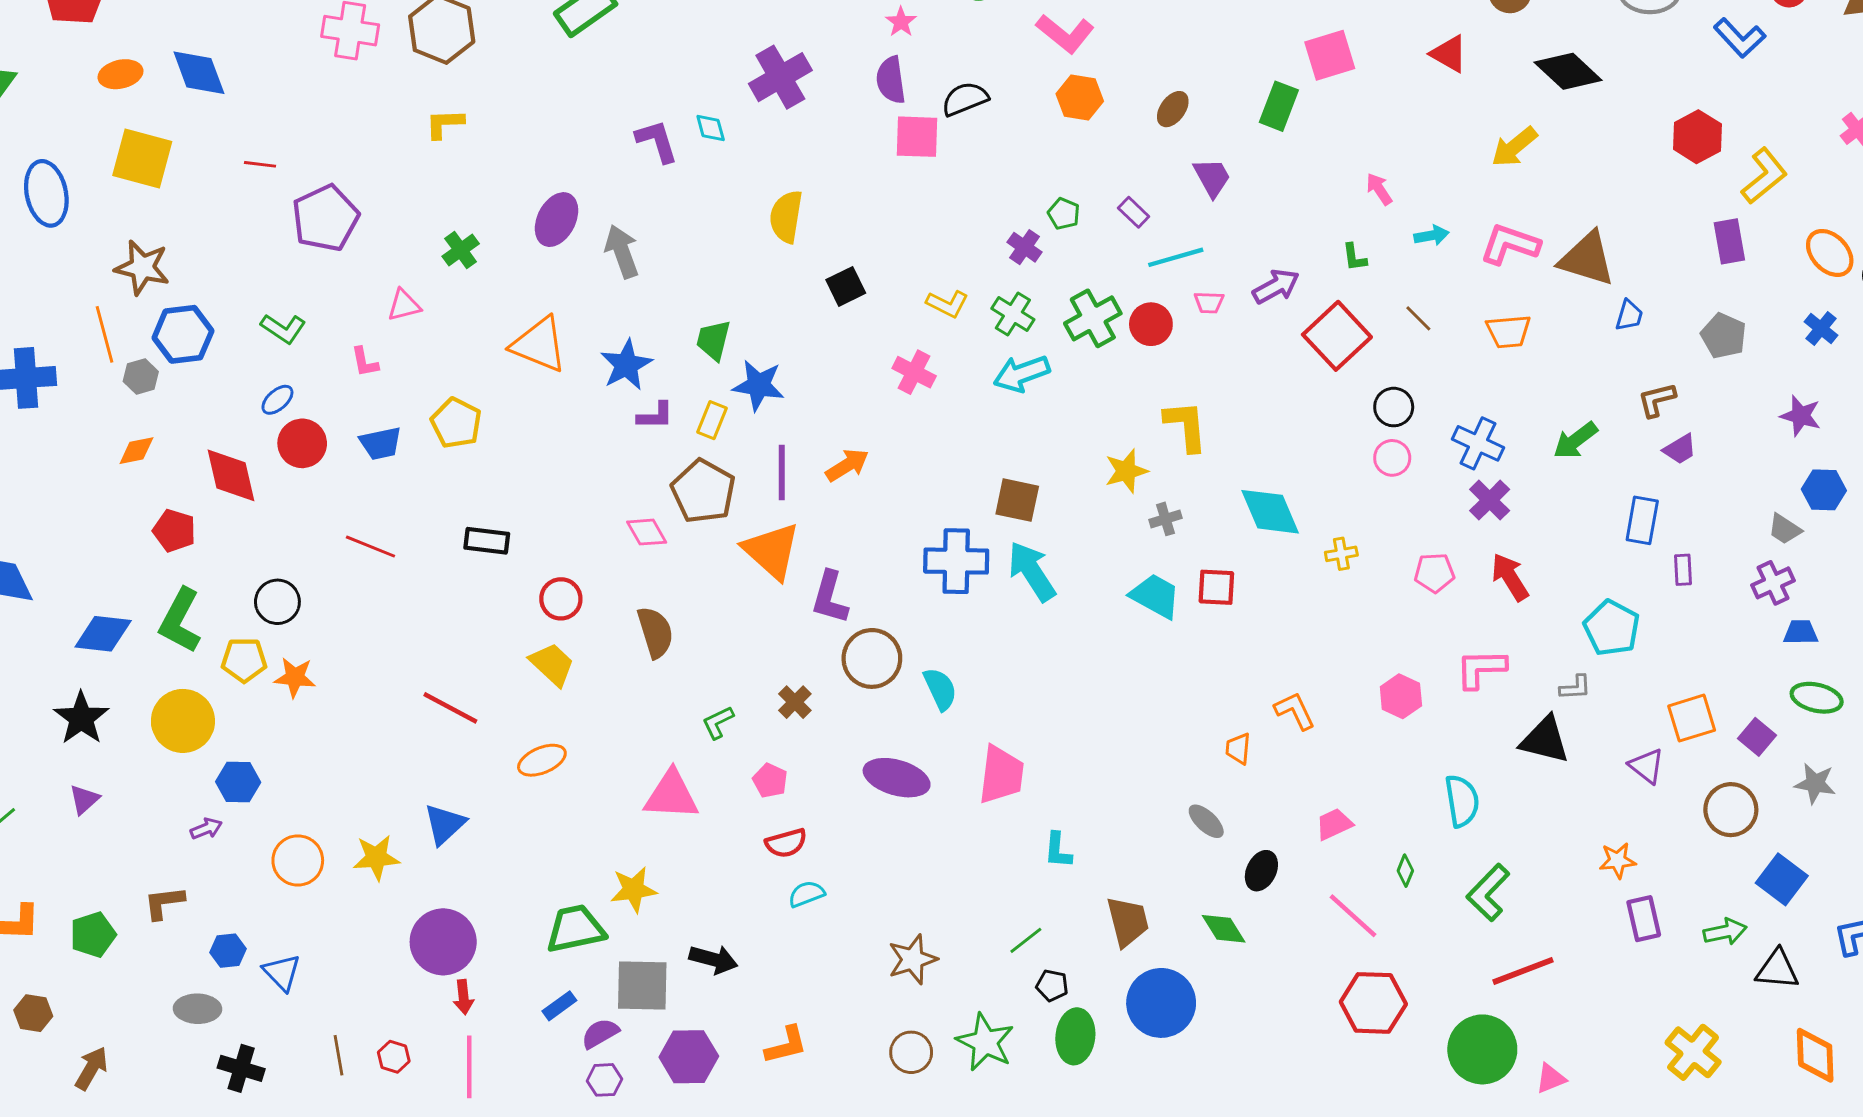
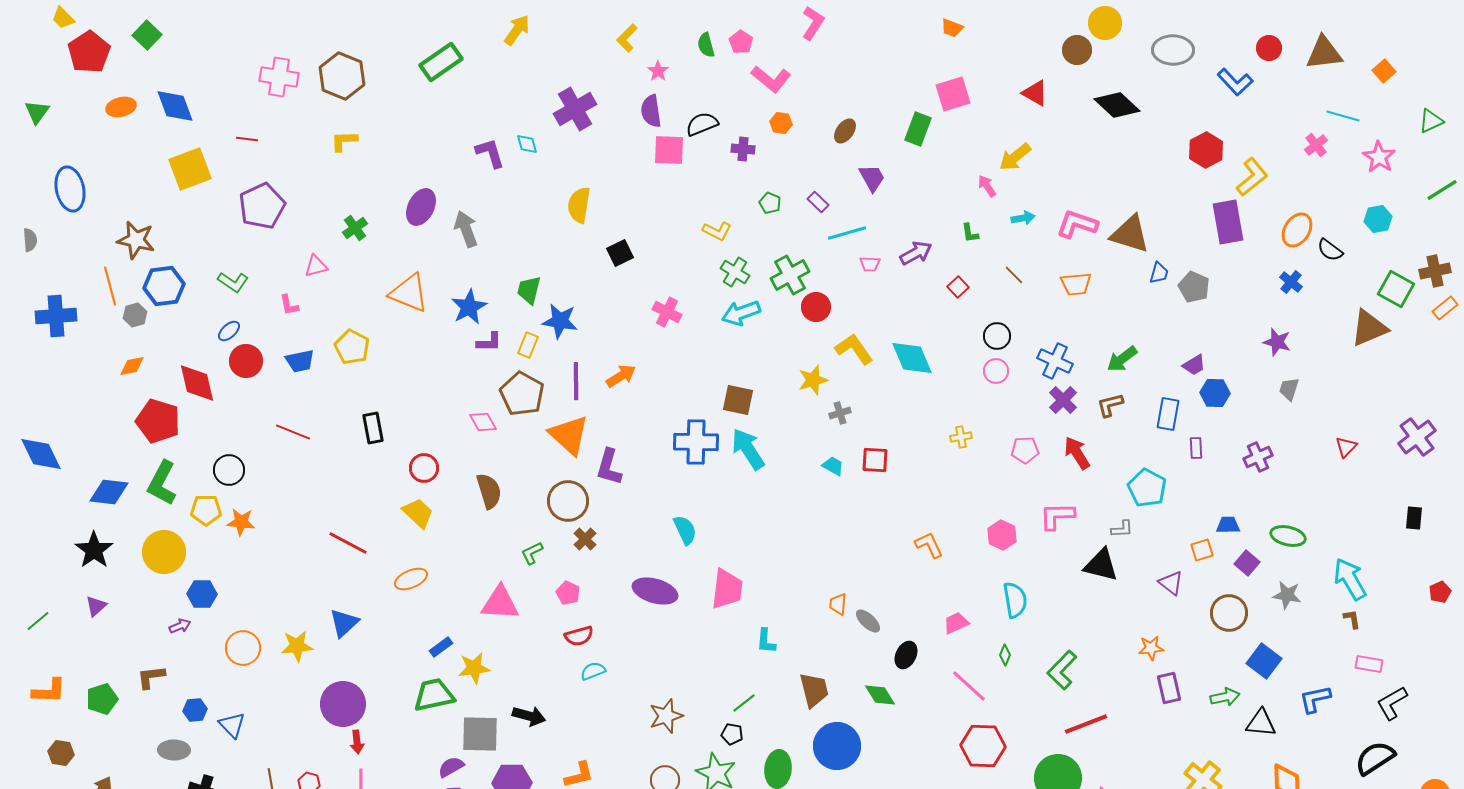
orange hexagon: (1080, 97) -> (781, 123), size x0.7
yellow arrow: (1514, 147) -> (1015, 157), moved
yellow square: (142, 158) -> (190, 169), moved, turned -36
red line: (260, 164) -> (247, 139), moved
purple rectangle: (1729, 241) -> (1228, 222), size x1.4
purple cross: (1025, 247) -> (743, 149), moved, turned -30
orange ellipse: (1830, 253) -> (1297, 230), turned 76
yellow L-shape: (947, 304) -> (717, 231), moved
red circle: (1151, 324) -> (816, 307), moved
red square: (1337, 336) -> (958, 287), size x0.5
gray pentagon: (1724, 336) -> (1194, 287), moved
brown L-shape: (1657, 400) -> (1110, 405), moved
yellow L-shape: (1186, 426) -> (854, 349), turned -30
blue hexagon: (1824, 490) -> (1215, 393), moved
cyan diamond: (1270, 512) -> (912, 358), moved
gray trapezoid: (1785, 529) -> (1289, 389), moved, turned 75
red pentagon: (174, 531) -> (158, 421), size x1.5
black rectangle: (487, 541) -> (373, 428), turned 72
cyan trapezoid: (1155, 596) -> (833, 466), size x0.6
blue trapezoid: (1801, 632) -> (1228, 525), moved
brown circle: (872, 658) -> (568, 501), moved
orange square: (1692, 718) -> (1202, 550), size x0.7
orange trapezoid: (1238, 749) -> (838, 604), moved
cyan semicircle: (1462, 801) -> (1015, 600), moved
black pentagon: (1052, 985) -> (732, 734), moved
blue rectangle: (559, 1006) -> (441, 647), moved

